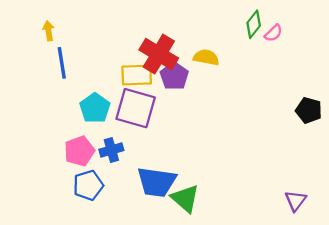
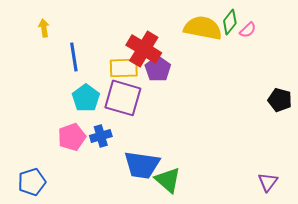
yellow semicircle: (206, 57) -> (203, 28), moved, size x1.6
blue line: (62, 63) -> (74, 57), moved
blue pentagon: (88, 185) -> (32, 182), moved

